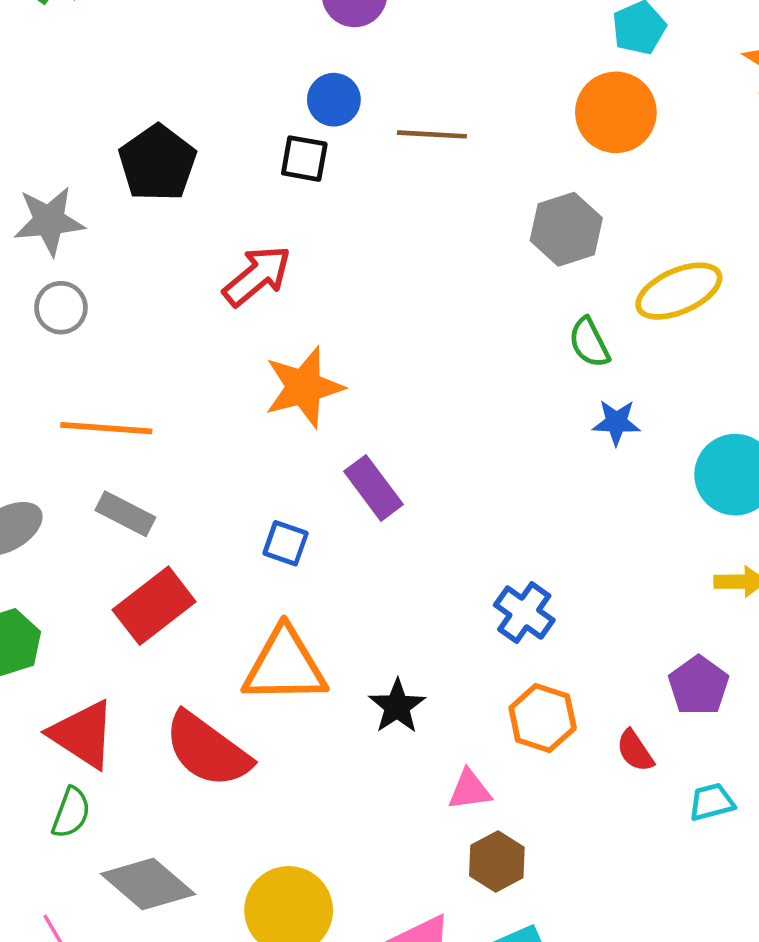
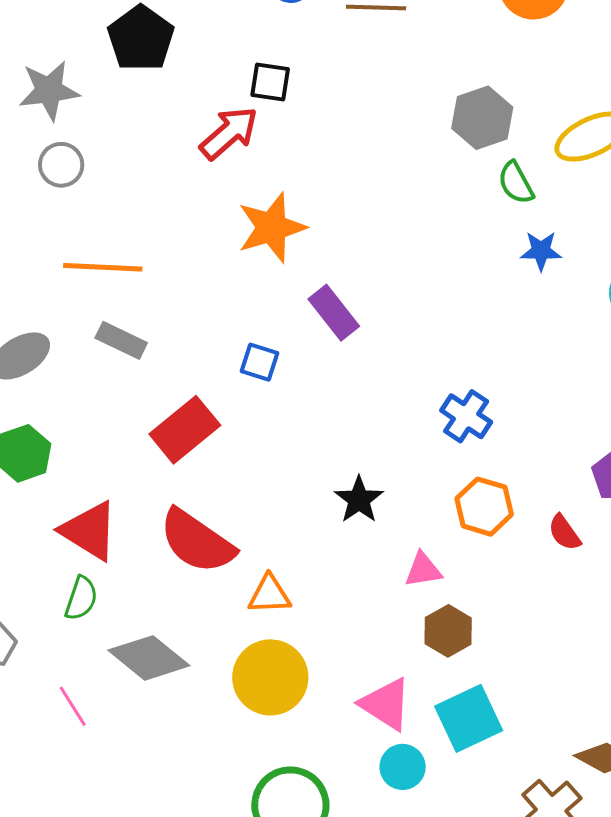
black square: (304, 159) -> (270, 82), moved
gray hexagon: (566, 229) -> (482, 118), moved
red rectangle: (154, 606) -> (185, 430), moved
orange triangle: (285, 666) -> (269, 595), moved, size x0.6

